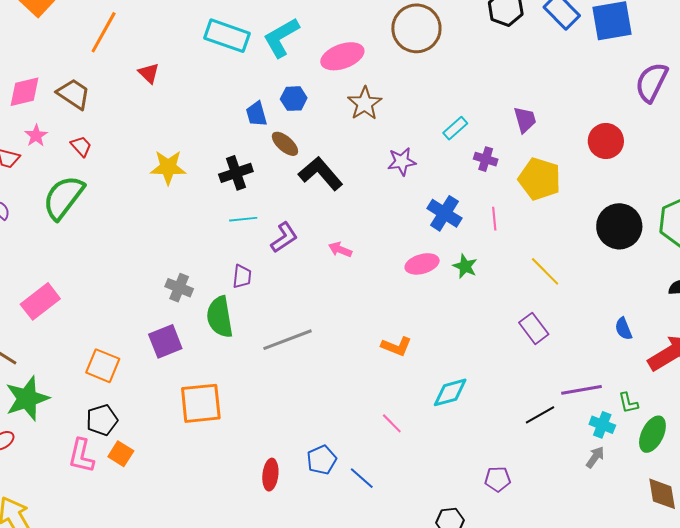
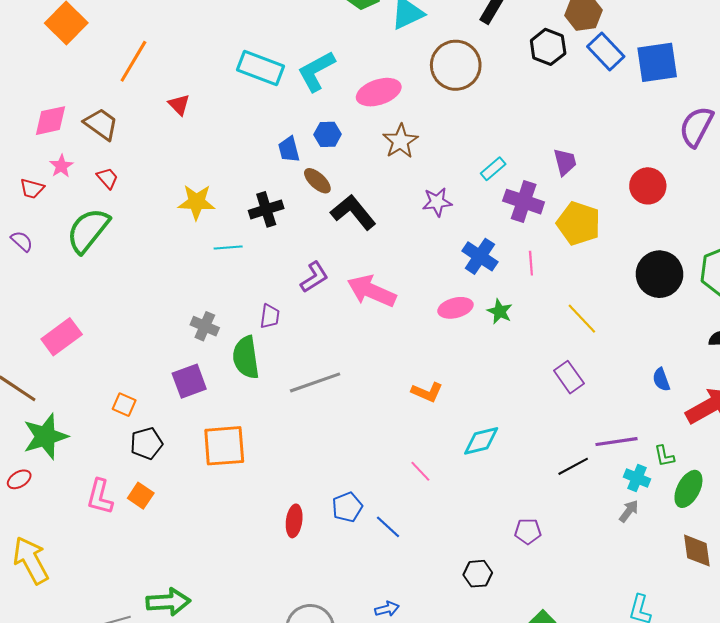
purple cross: (486, 159) -> (524, 202), size x1.6
cyan line: (243, 219) -> (228, 247), moved
pink arrow: (340, 250) -> (372, 291), size x2.0
orange square: (103, 366) -> (124, 405), size x0.7
black pentagon: (102, 420) -> (146, 443), moved

